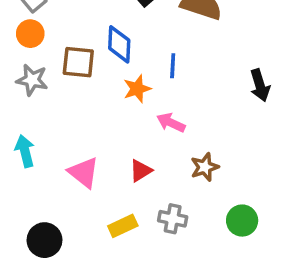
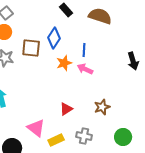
blue diamond: (119, 44) -> (54, 38), turned 30
pink arrow: (171, 123) -> (85, 69), moved
pink triangle: (84, 172) -> (36, 128), moved

